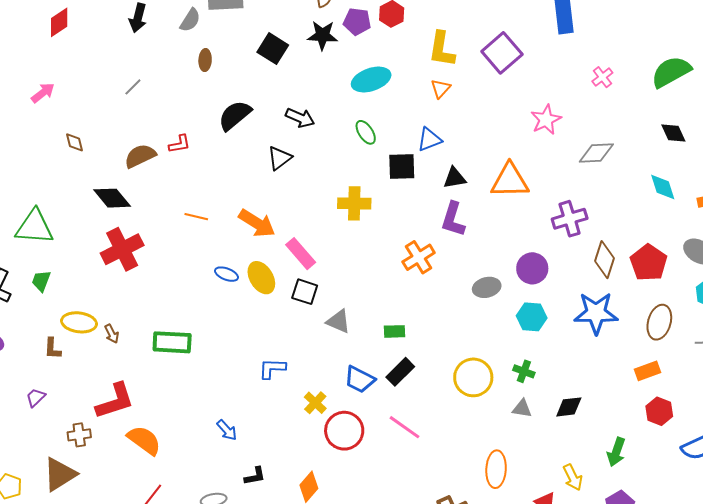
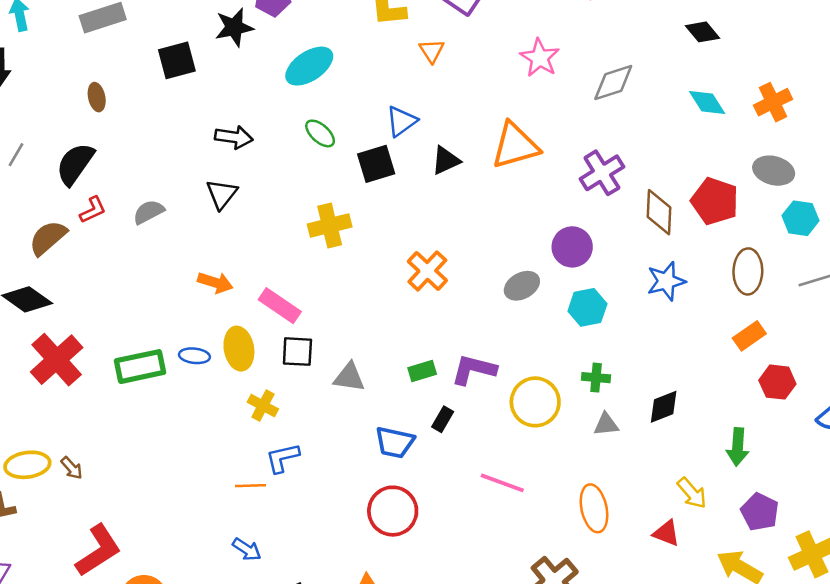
gray semicircle: (190, 20) -> (149, 212), moved, turned -135
black square: (273, 49) -> (177, 60), turned -32
orange triangle: (441, 89) -> (432, 51), moved
black semicircle: (235, 115) -> (75, 164), moved
orange line: (196, 217) -> (251, 486), moved
purple L-shape: (453, 219) -> (474, 370), moved, turned 102
orange arrow: (257, 223) -> (215, 283), size x0.7
yellow ellipse: (261, 278) -> (239, 349), turned 36
blue star: (596, 313) -> (666, 281), size x0.7
green rectangle: (172, 342) -> (140, 367), moved
black rectangle: (400, 372) -> (443, 419), size x0.7
yellow cross: (315, 403) -> (263, 406), moved
pink line: (405, 427) -> (502, 483), moved

